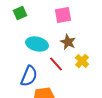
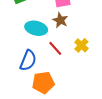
brown star: (68, 42) -> (60, 20), moved

